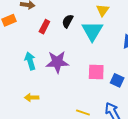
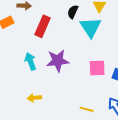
black semicircle: (68, 21) -> (73, 12), moved
red rectangle: (44, 27) -> (42, 26), size x1.5

